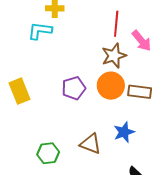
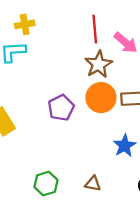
brown triangle: (91, 144) -> (93, 184), moved, size x0.7

